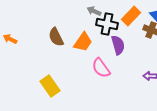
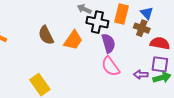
orange rectangle: (131, 16) -> (122, 14), turned -30
pink semicircle: (101, 68) -> (110, 66), moved

